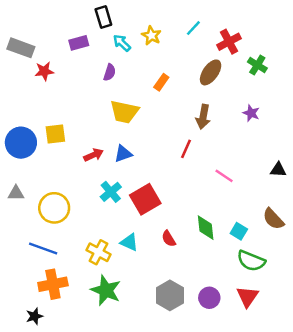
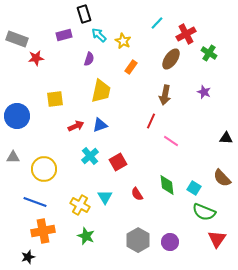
yellow star: (151, 35) -> (123, 41), moved
yellow trapezoid: (124, 112) -> (101, 91), turned -90
yellow square: (55, 134) -> (55, 99), moved
pink line: (224, 176) -> (171, 141), moved
red square: (145, 199) -> (118, 162), size x0.7
cyan triangle: (129, 242) -> (105, 197), turned 35
green star: (106, 290) -> (86, 236), size x0.7
red triangle: (247, 297) -> (217, 239), moved

